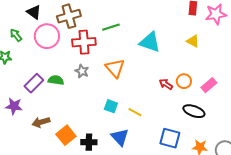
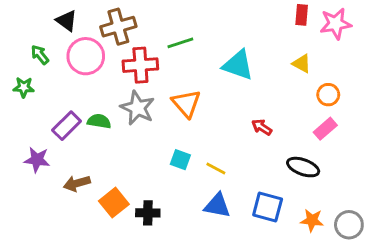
gray star: (82, 71) -> (138, 108), size x1.6
orange circle: (184, 81) -> (328, 95), moved
blue triangle: (120, 137) -> (217, 206), moved, turned -36

